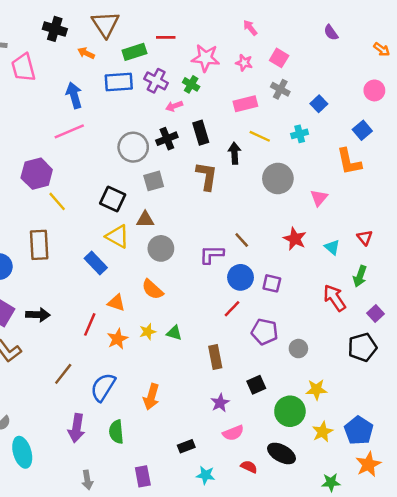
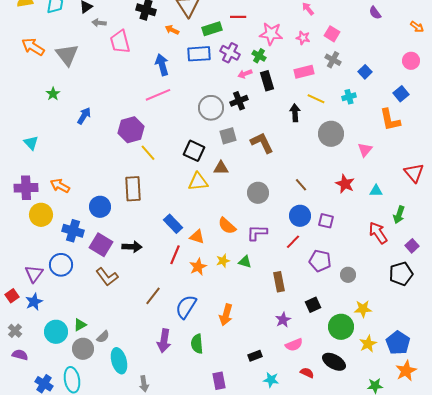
black rectangle: (201, 133) -> (267, 81), moved
brown L-shape: (207, 176) -> (262, 143), moved, turned -35
yellow triangle: (117, 236) -> (198, 182), turned -35
red triangle: (365, 238) -> (414, 173), moved, size x1.5
cyan triangle: (332, 247) -> (376, 191), turned -40
gray circle: (161, 248) -> (258, 193), moved
purple L-shape: (212, 254) -> (257, 233), moved
blue rectangle: (96, 263) -> (173, 224), moved
gray arrow: (87, 480) -> (144, 384), moved

